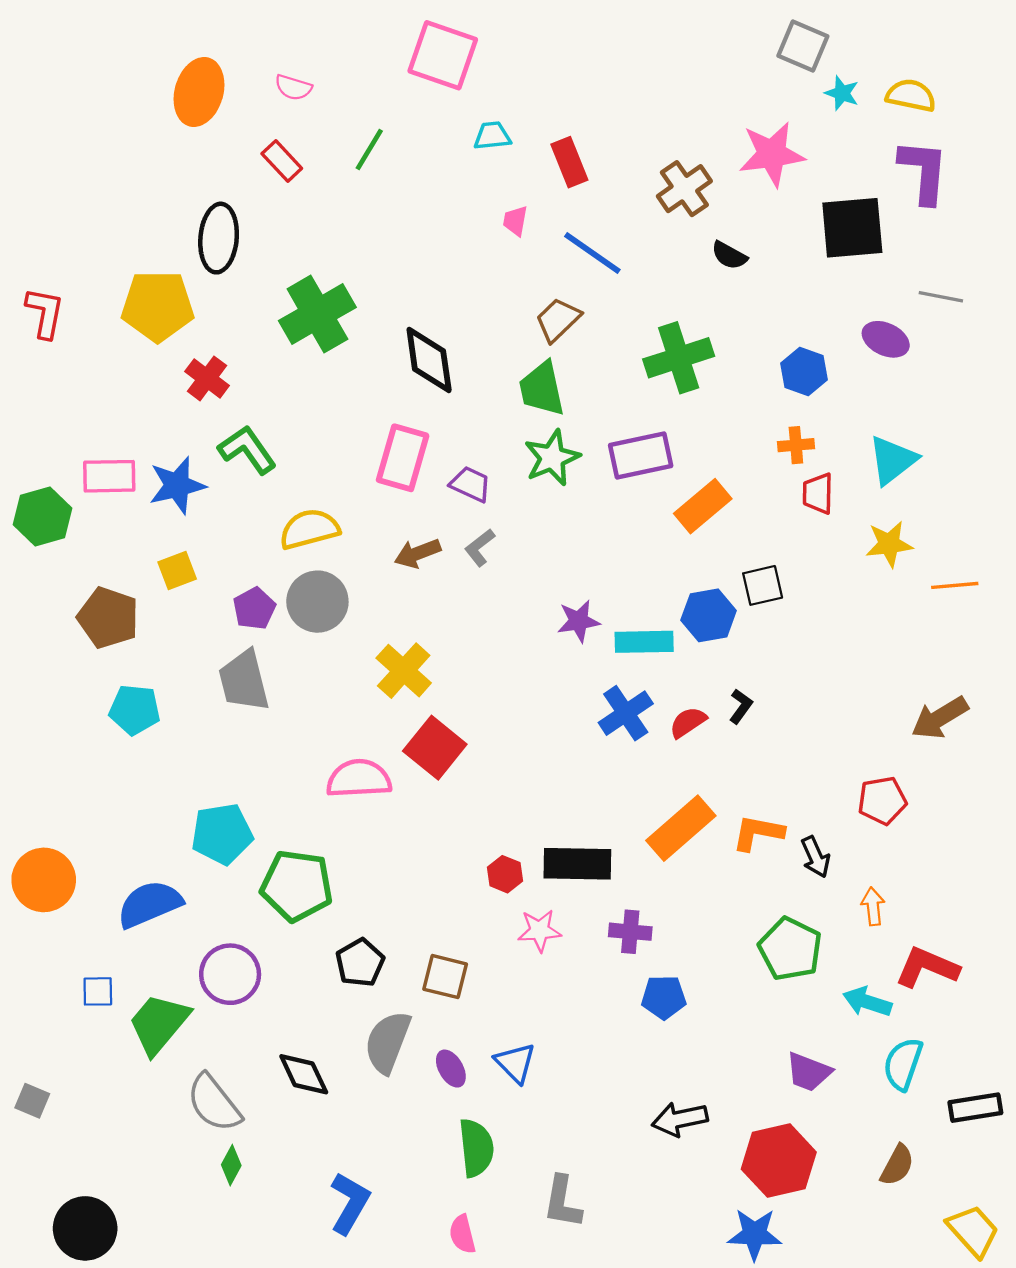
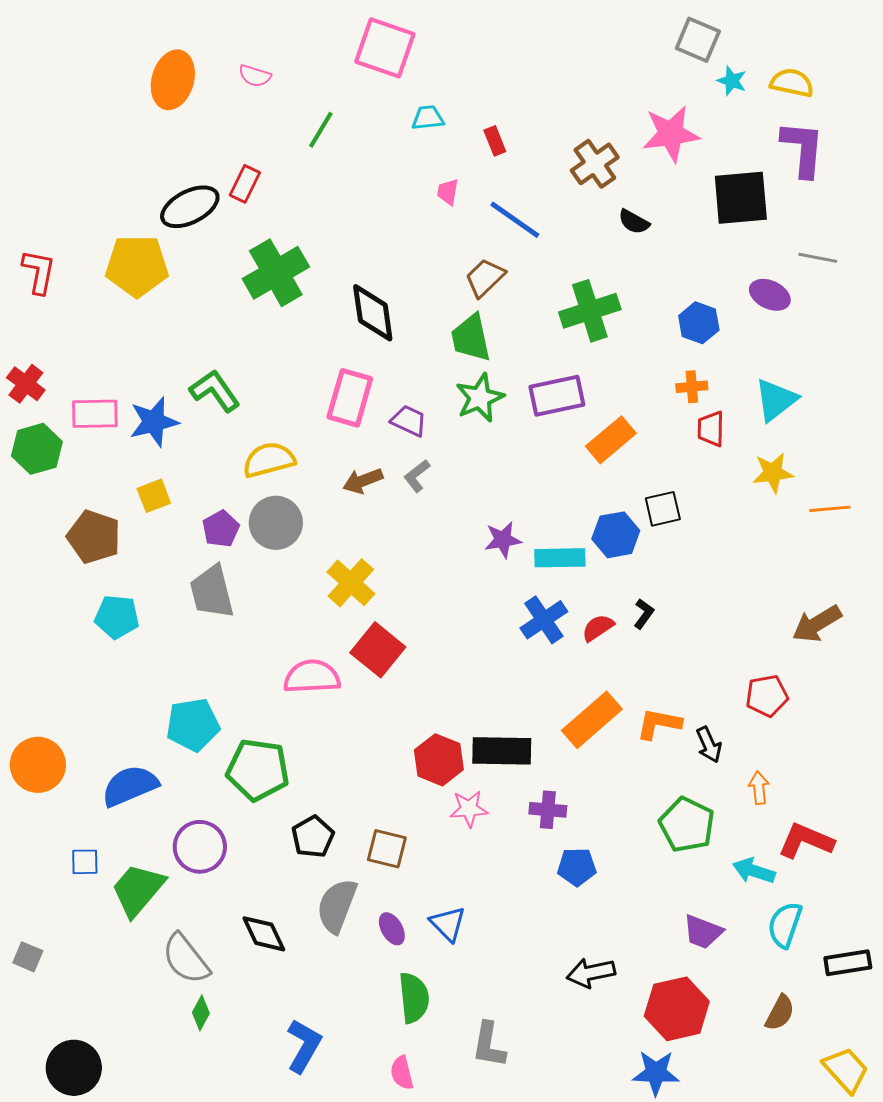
red rectangle: (282, 161) -> (245, 184), moved, turned 69
red rectangle: (569, 162) -> (495, 141), size x0.7
black ellipse: (219, 238) -> (190, 207), turned 58
red cross: (207, 378) -> (26, 384), moved
red hexagon: (505, 874) -> (439, 760), size x1.6

